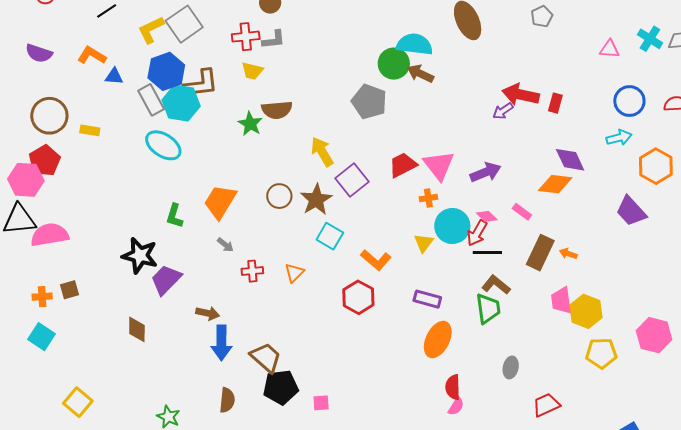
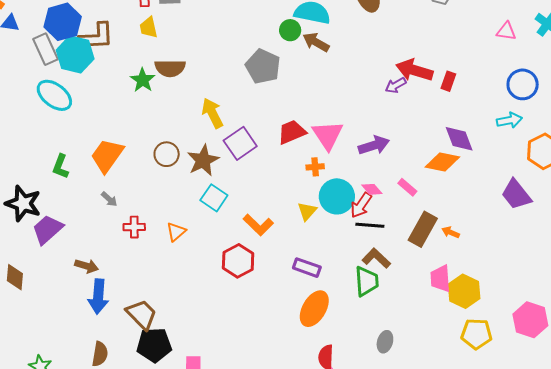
green circle: (394, 64) -> (290, 30), size x0.7
yellow trapezoid: (252, 71) -> (149, 27), turned 60

